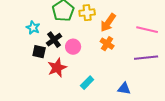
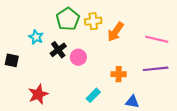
orange cross: (107, 44) -> (119, 74), moved, turned -32
black square: (39, 52) -> (12, 60), moved
red star: (57, 68) -> (38, 94), moved

